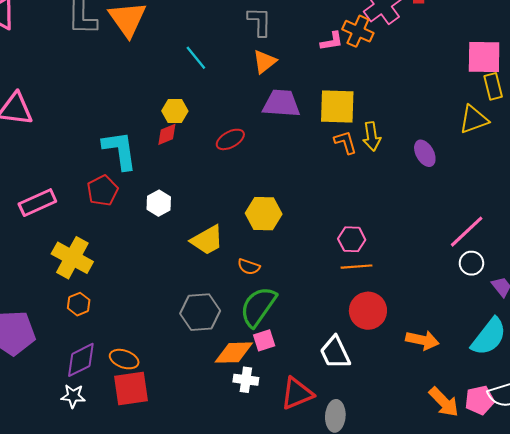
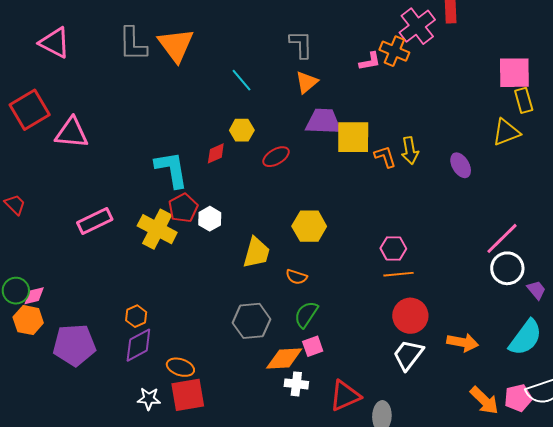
yellow square: (337, 107) -> (353, 137), moved
yellow hexagon: (175, 111) -> (242, 130), moved
red pentagon: (103, 191) -> (183, 208), moved
yellow trapezoid: (207, 240) -> (256, 253), turned -44
yellow cross: (72, 258) -> (157, 229), moved
white circle: (471, 263) -> (507, 268), size x1.4
green semicircle: (258, 307) -> (306, 314), size x0.7
white trapezoid: (335, 353) -> (408, 355), moved, turned 64
purple diamond: (81, 360) -> (138, 345), moved
white star: (73, 396) -> (149, 399), moved

